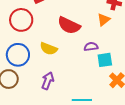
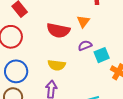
orange triangle: (104, 20) -> (83, 22), moved
yellow semicircle: (49, 49) -> (57, 65), moved

